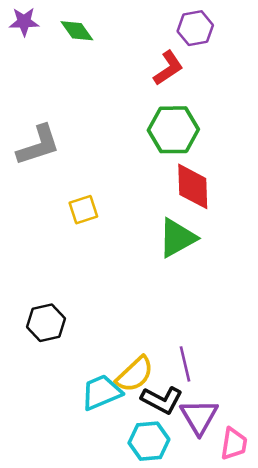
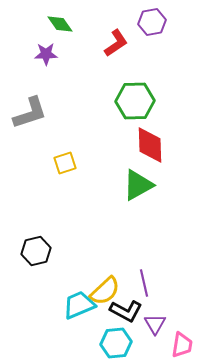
purple star: (24, 22) -> (46, 54), moved
red L-shape: (168, 68) -> (116, 43), moved
purple triangle: (199, 417) -> (155, 324), size x0.7

